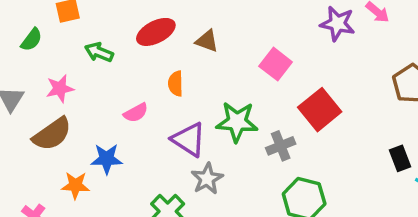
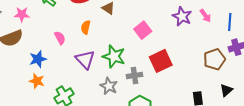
pink semicircle: (136, 113) -> (60, 38), turned -104
blue star: (107, 159) -> (38, 59), turned -30
gray star: (207, 179) -> (109, 86), moved, turned -30
orange star: (75, 185) -> (37, 81), moved

